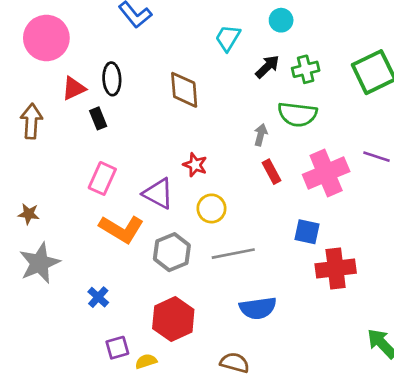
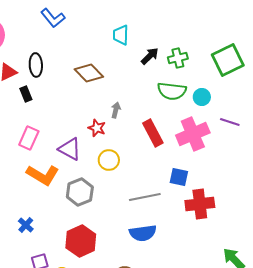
cyan circle: (281, 20) -> (202, 97), moved
cyan trapezoid: (228, 38) -> (121, 35), turned -30
brown diamond: (184, 90) -> (89, 73), turned -40
gray arrow: (261, 135) -> (116, 110), moved
red rectangle: (271, 172) -> (153, 133), size x1.5
gray line: (233, 254) -> (145, 197), moved

